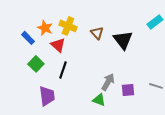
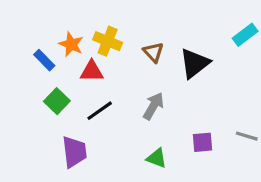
black triangle: (123, 40) -> (195, 63), turned 30
red triangle: (58, 45) -> (92, 71), turned -42
black line: (63, 70) -> (100, 111), turned 36
gray arrow: (108, 82) -> (153, 106), moved

